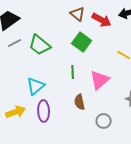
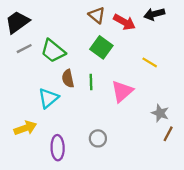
brown semicircle: (80, 102) -> (68, 79), moved
purple ellipse: (44, 111) -> (58, 148), moved
gray circle: (104, 121) -> (98, 138), moved

